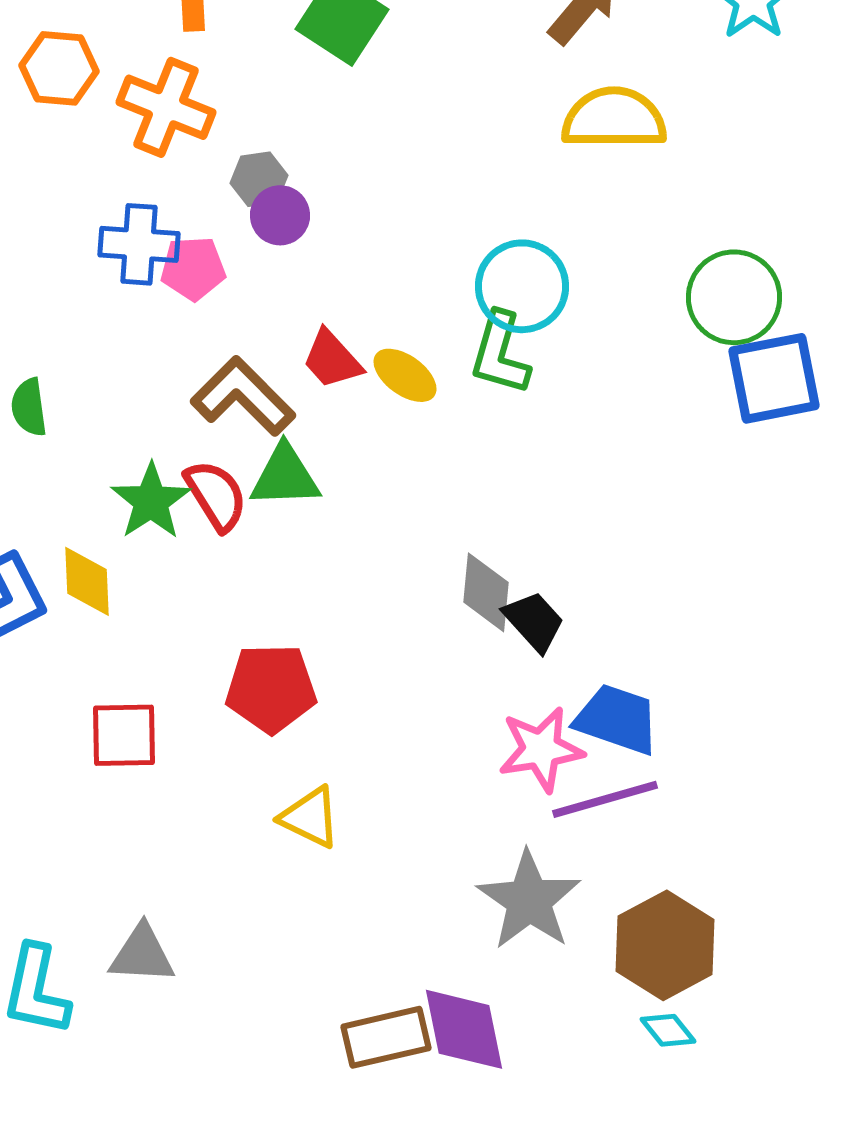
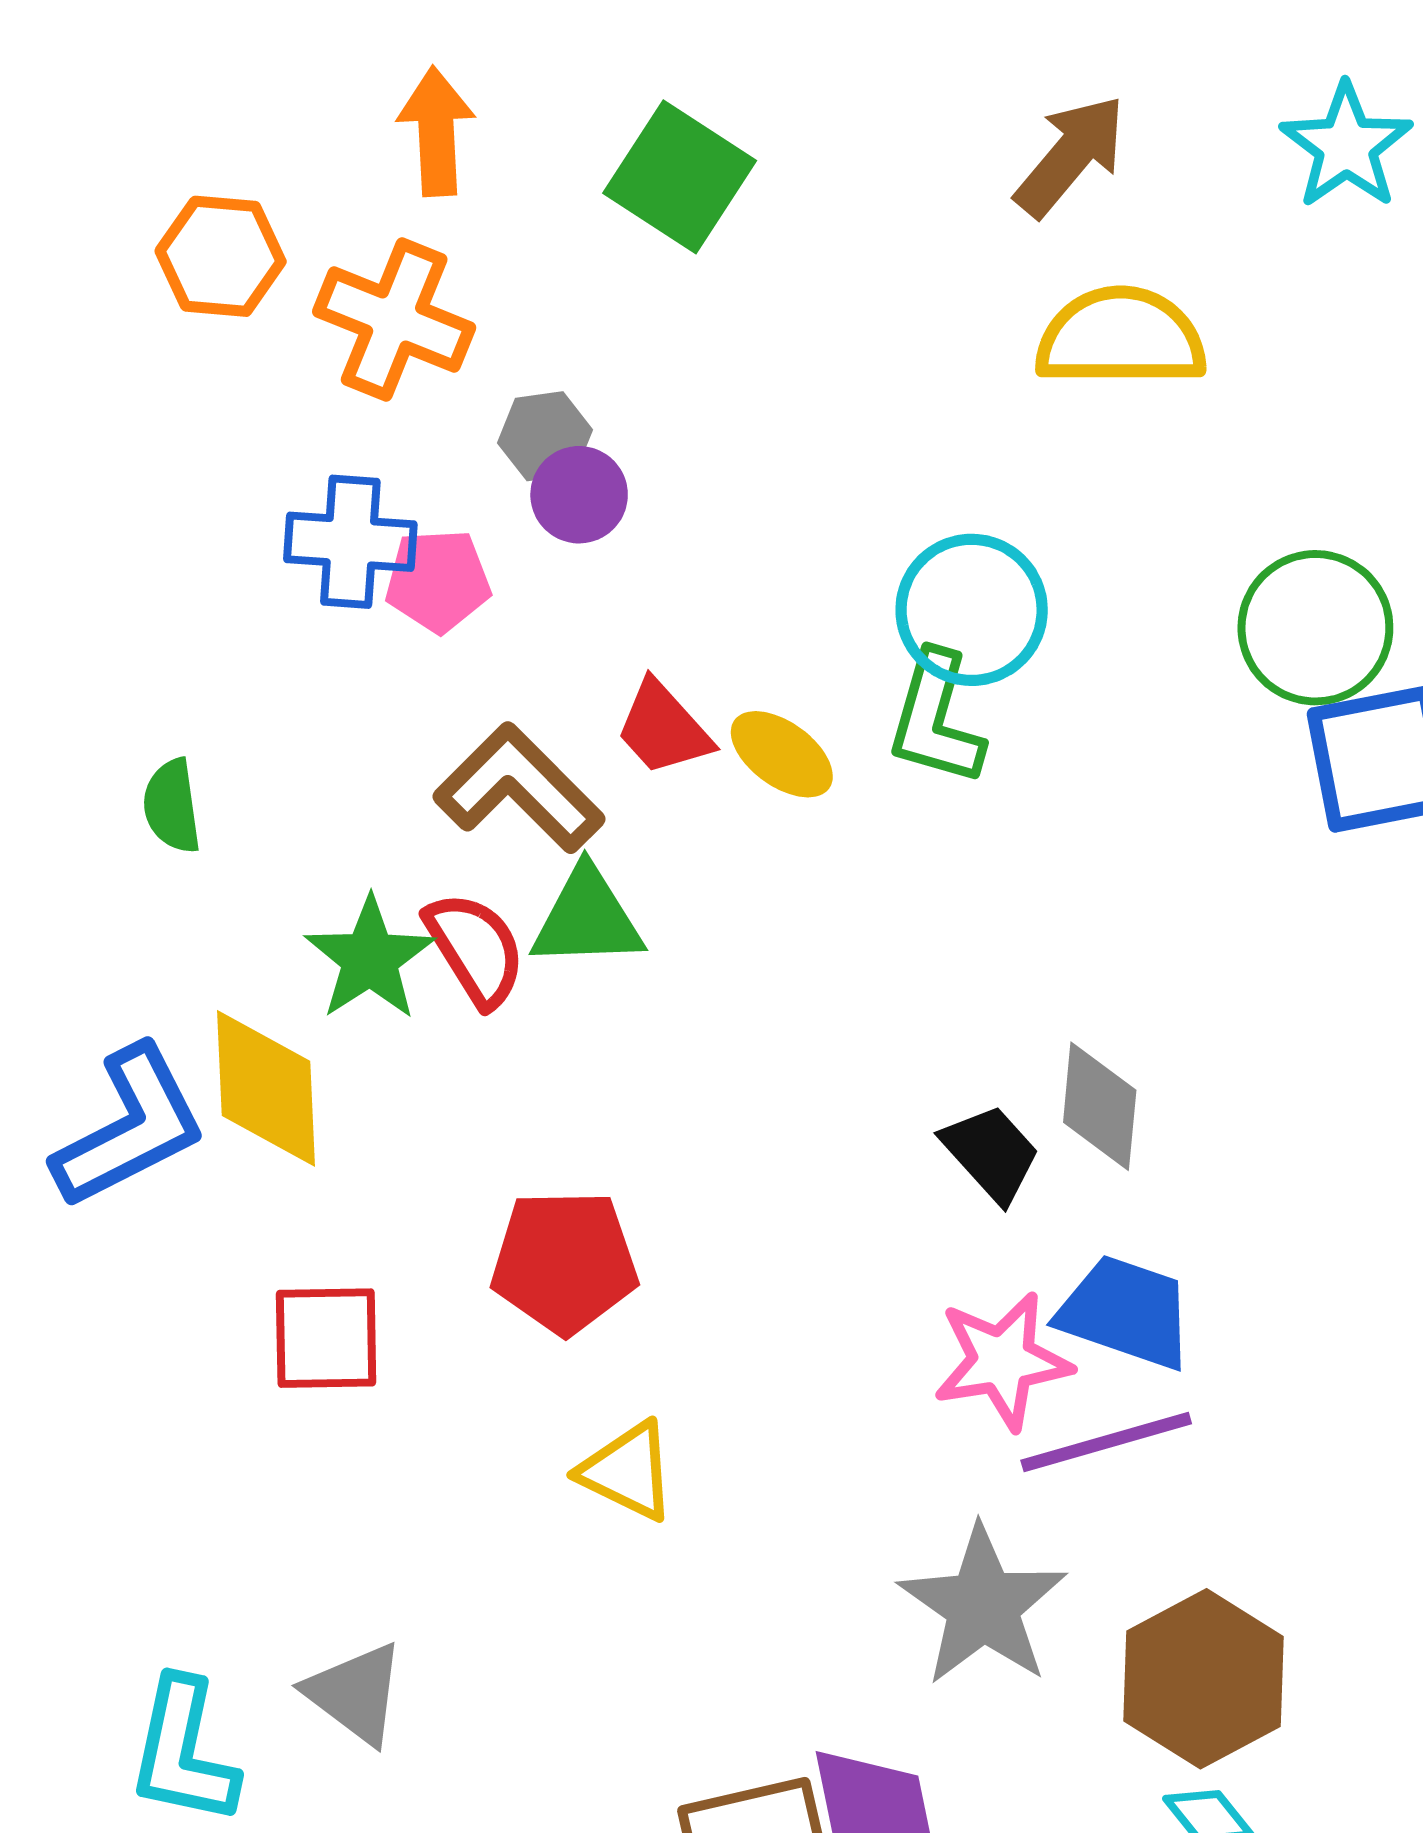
yellow diamond: (87, 581) -> (266, 1088), size x1.4
gray diamond: (486, 592) -> (1100, 1106), moved
gray triangle: (142, 954) -> (355, 1693), turned 34

